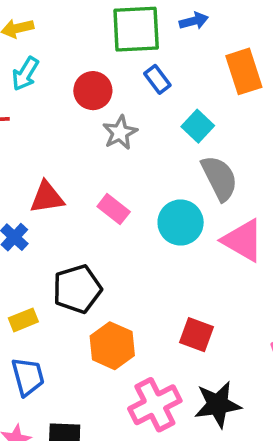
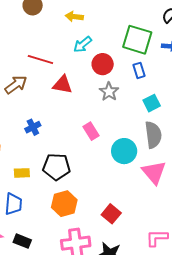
cyan arrow: (25, 74) -> (83, 44), moved
gray star: (120, 133) -> (109, 92), turned -30
red triangle: (47, 197) -> (63, 85), moved

